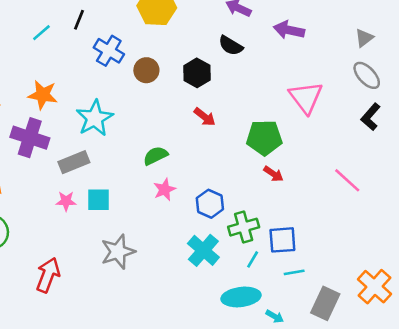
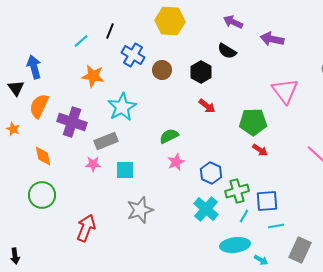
orange star: (43, 95) -> (93, 76), moved
pink star: (66, 201) -> (93, 164), moved

